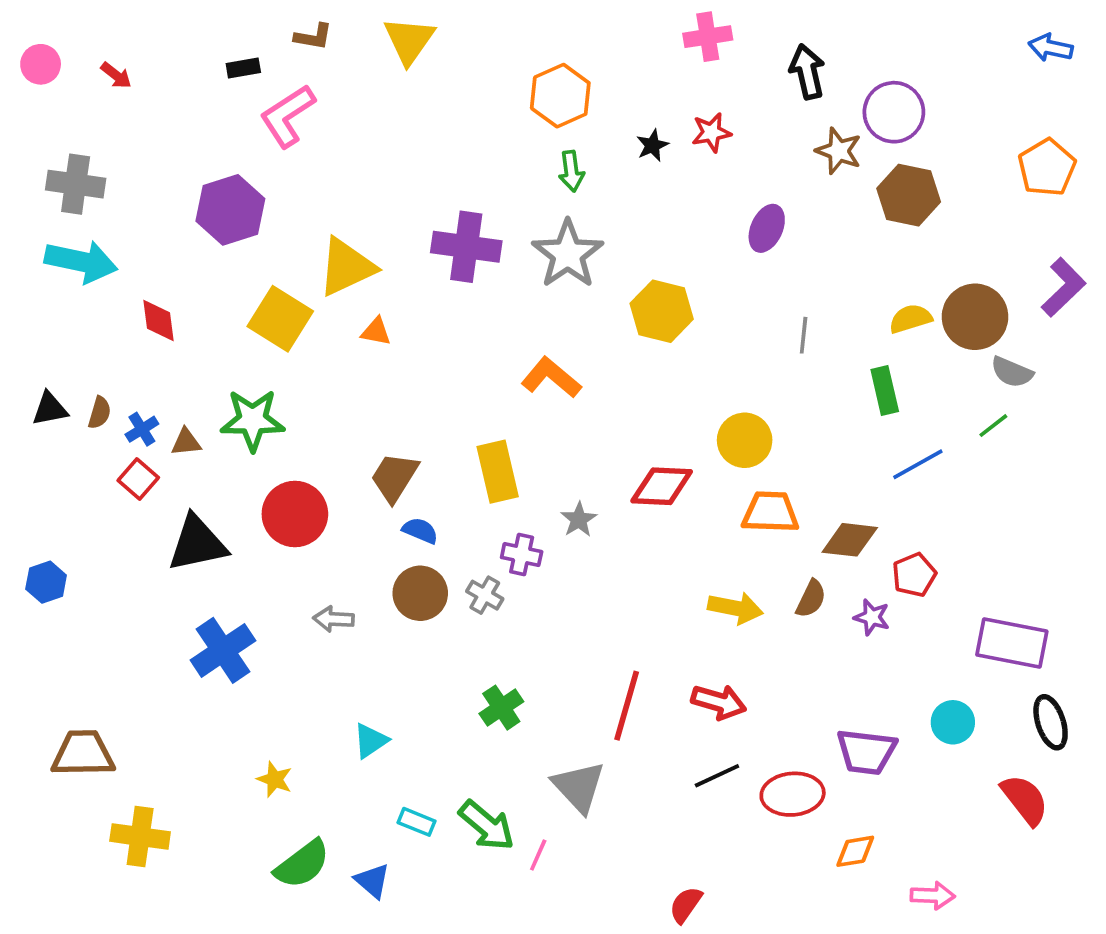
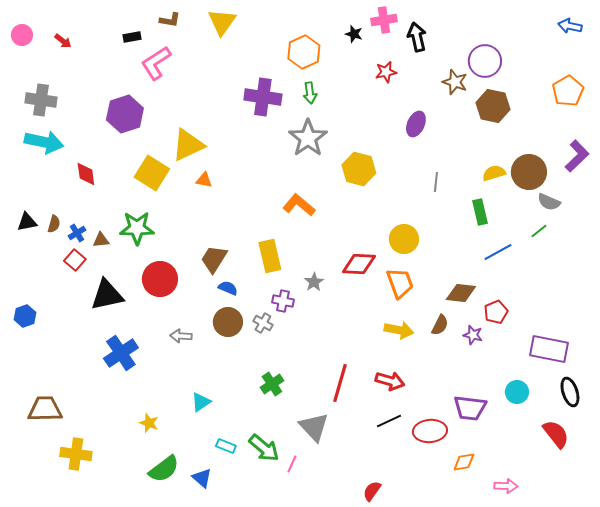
black arrow: (807, 72) -> (417, 37), moved
black star: (652, 145) -> (354, 34), moved, turned -30
purple cross: (466, 247) -> (263, 97), moved
orange trapezoid: (770, 512) -> (400, 283), moved, turned 68

